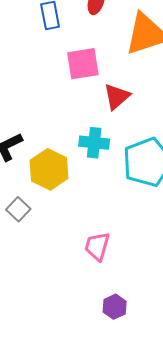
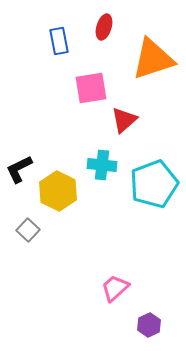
pink trapezoid: (97, 246) -> (115, 288), moved, turned 32
purple hexagon: (115, 307) -> (149, 325), moved

